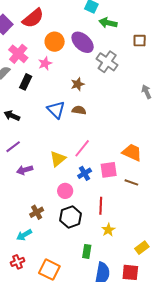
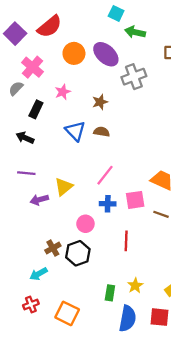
gray cross: (107, 62) -> (134, 77), turned 35
pink star: (45, 63) -> (63, 92), moved
black rectangle: (26, 82) -> (36, 109), moved
purple line: (13, 147) -> (26, 173), turned 42
yellow triangle: (58, 159) -> (64, 187), moved
blue cross: (85, 173) -> (108, 204), turned 32
black hexagon: (71, 217) -> (78, 253), moved
yellow star: (108, 230) -> (135, 286), moved

